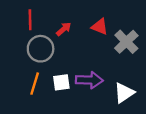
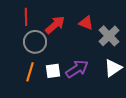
red arrow: (64, 29) -> (55, 25), size x1.5
purple arrow: (89, 80) -> (77, 69), turned -35
white triangle: (124, 93) -> (113, 68), moved

